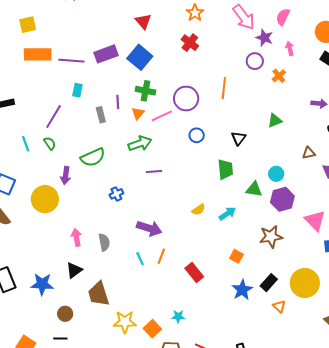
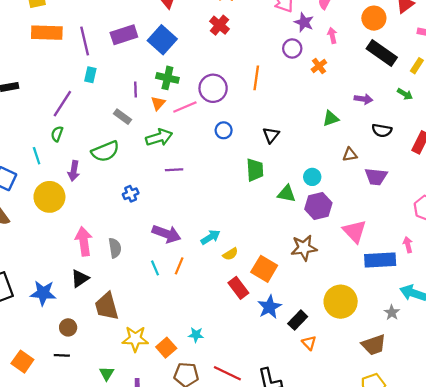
purple line: (71, 61) -> (85, 41), turned 70
gray rectangle: (101, 115) -> (123, 117), moved, turned -42
green triangle: (275, 121) -> (331, 118), moved
green semicircle: (50, 143) -> (57, 134), turned -128
cyan line: (26, 144) -> (37, 156), moved
yellow semicircle: (199, 210) -> (230, 254), moved
cyan arrow: (227, 214) -> (210, 237), moved
pink arrow: (76, 237) -> (84, 241), size x1.4
orange square: (236, 256) -> (264, 269), size x1.6
red rectangle: (194, 272) -> (238, 288), moved
black rectangle: (269, 283) -> (298, 320), moved
orange triangle: (279, 306) -> (309, 343), moved

